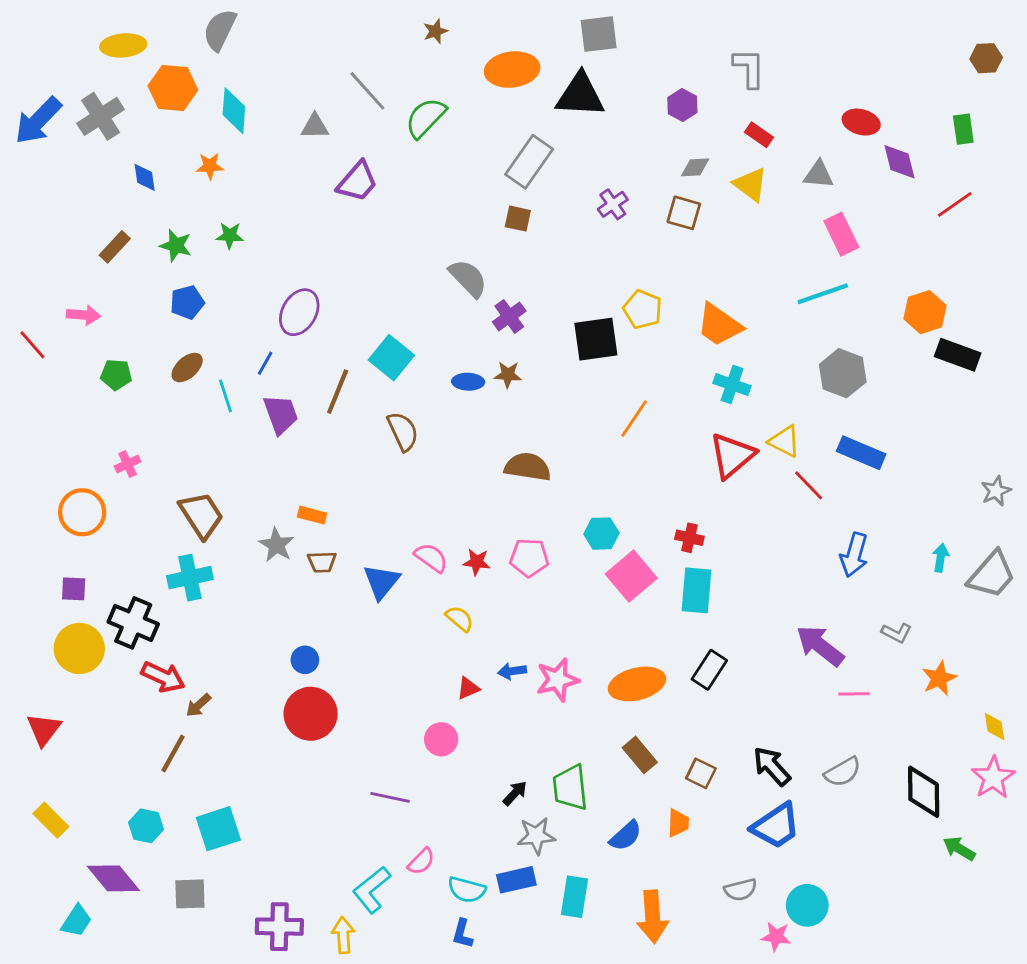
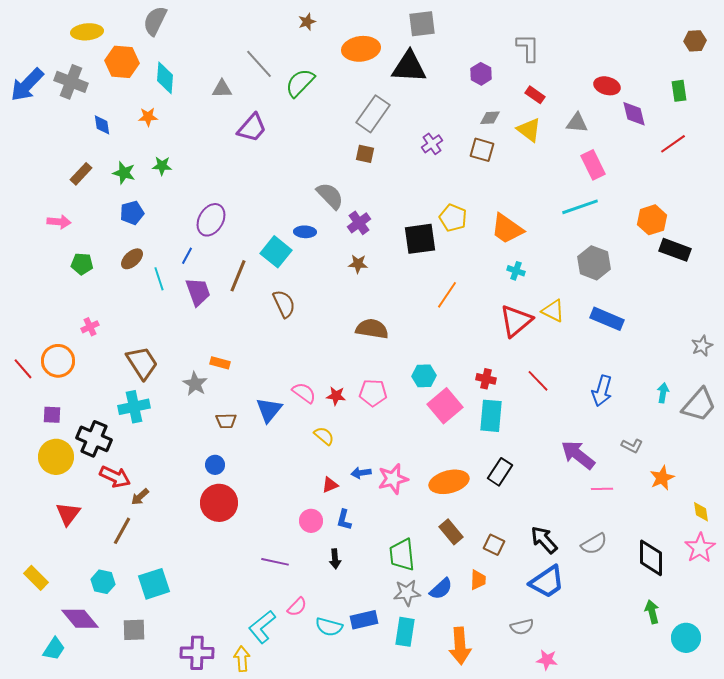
gray cross: (101, 116) -> (71, 82), turned -36
red line: (32, 345) -> (23, 369), moved
blue ellipse: (468, 382) -> (305, 232), moved
cyan cross: (732, 385) -> (516, 271), size x0.7
red line: (809, 485) -> (538, 381), moved
brown trapezoid: (322, 562) -> (226, 421), moved
red triangle: (44, 729) -> (68, 514), moved
black arrow: (515, 793) -> (335, 559), moved, turned 132
gray star: (536, 836) -> (407, 593), moved
green arrow: (959, 849) -> (652, 612), moved, turned 45
cyan circle: (807, 905) -> (686, 638), moved
blue L-shape: (462, 934) -> (344, 520), moved

